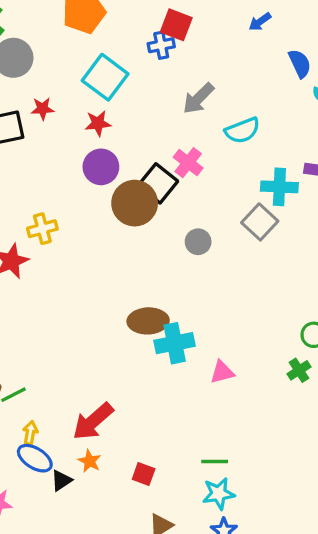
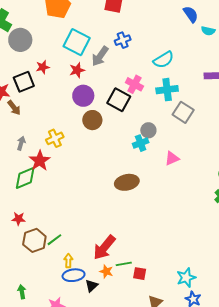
blue cross: (161, 45) -> (123, 40), moved
gray arrow: (198, 98) -> (100, 56), moved
cyan cross: (279, 187) -> (167, 90), moved
brown circle: (135, 203) -> (92, 120), moved, size x0.7
cyan cross: (175, 343) -> (141, 143), moved, size x0.7
pink triangle: (222, 372) -> (172, 158), moved
blue ellipse: (35, 458) -> (74, 275), turned -30
green line: (215, 462) -> (124, 264), moved

